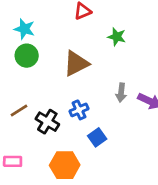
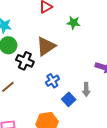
gray arrow: (121, 93) -> (86, 89), moved
black cross: (47, 122) -> (25, 61), moved

